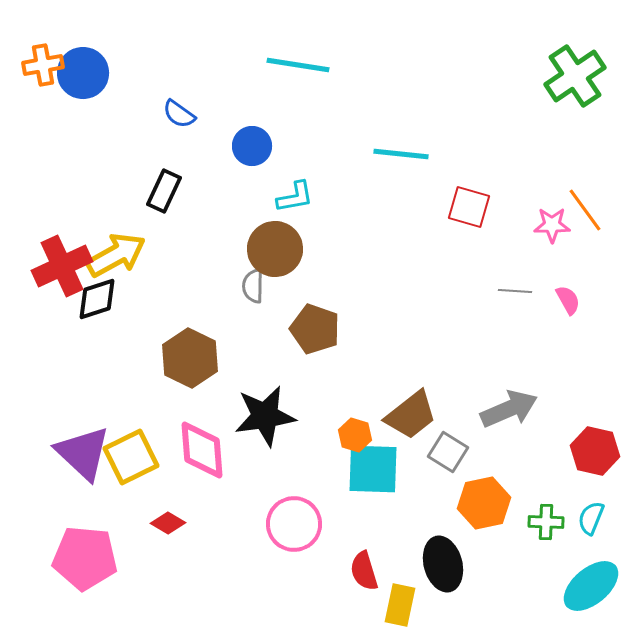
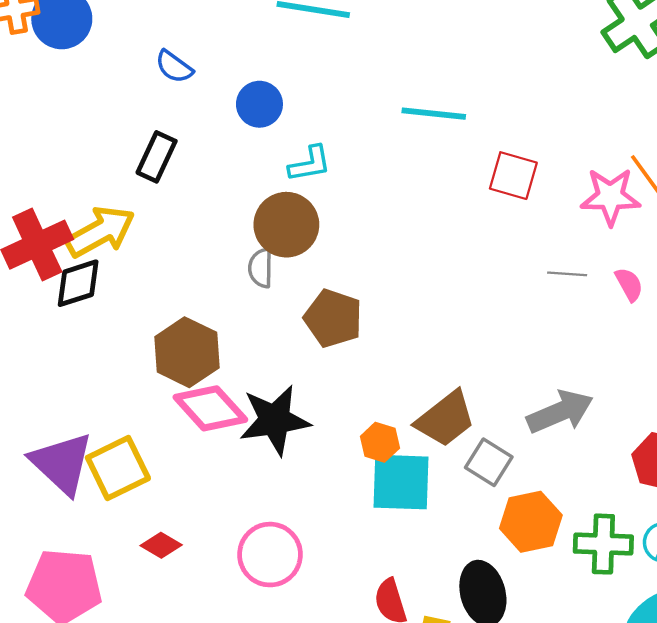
pink star: (552, 225) -> (610, 197), size x1.4
pink diamond: (202, 450) -> (210, 408), moved, turned -38
green cross: (546, 522) -> (603, 544), size x1.4
pink circle: (294, 524) -> (270, 555), moved

